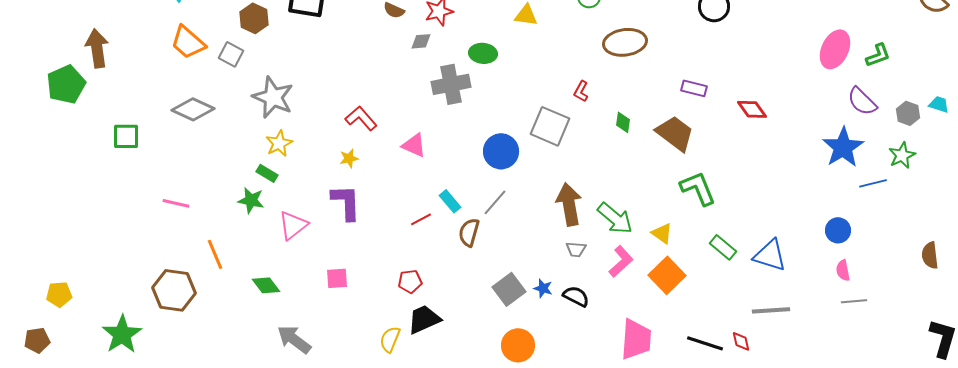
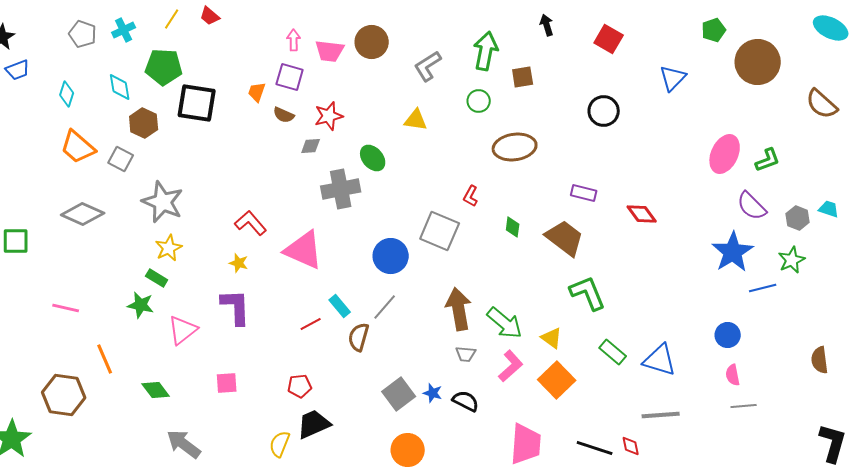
green ellipse: (483, 53) -> (373, 158), turned 44
pink triangle: (414, 145) -> (304, 250), size x1.6
yellow star: (349, 158) -> (239, 263), turned 30

